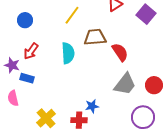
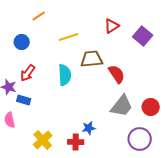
yellow line: (72, 15) -> (69, 37), turned 36

